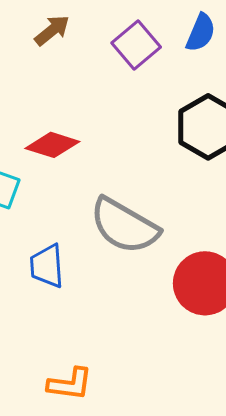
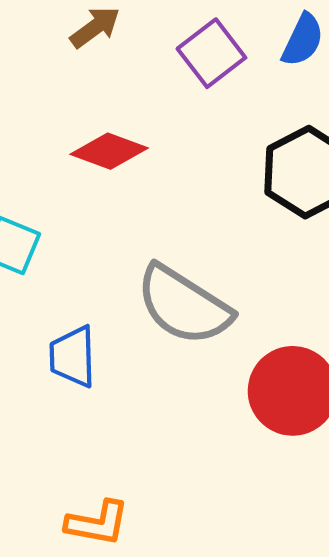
red diamond: (52, 145) -> (109, 151), moved

